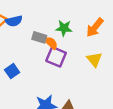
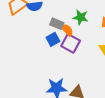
blue square: (12, 71) -> (53, 39), moved

